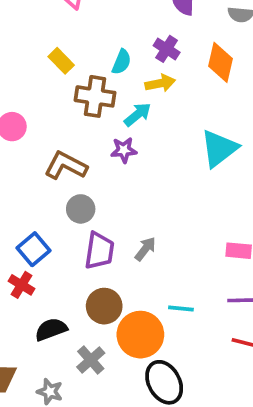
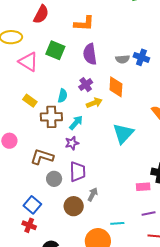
purple cross: (167, 49) -> (86, 85), turned 32
yellow arrow: (160, 83) -> (94, 103), moved
purple trapezoid: (99, 251) -> (77, 172), moved
brown circle: (104, 306) -> (74, 206), moved

